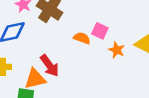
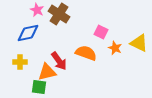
orange semicircle: (82, 38) -> (86, 53), moved, size x1.5

